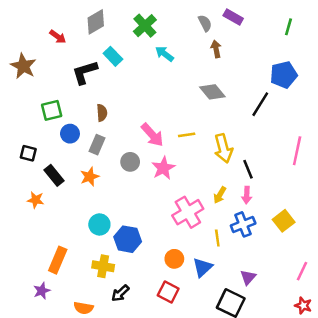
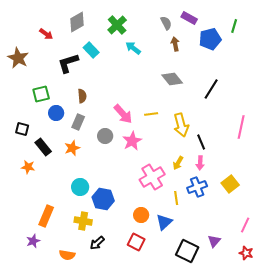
blue pentagon: (284, 75) -> (210, 39), moved
purple triangle: (248, 277) -> (214, 241), moved

